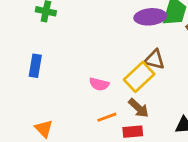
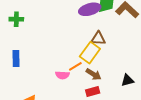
pink semicircle: (99, 84) -> (62, 75), moved
orange line: (107, 117) -> (75, 66), moved

